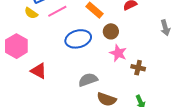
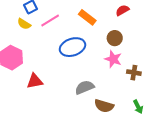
brown circle: (111, 31) -> (115, 38), moved
red triangle: (39, 71) -> (35, 81), turned -36

